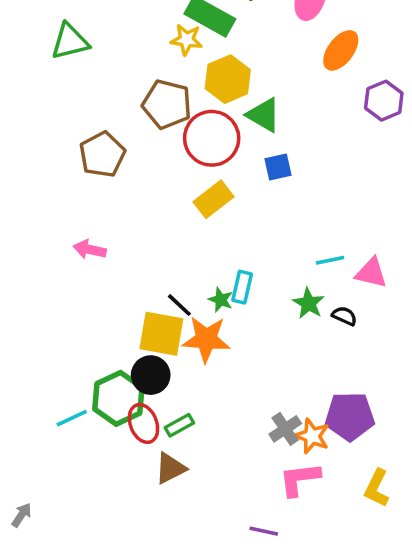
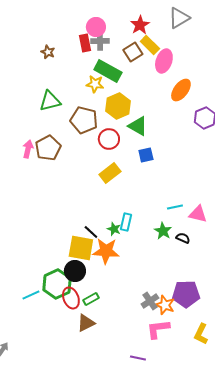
green triangle: (70, 41) -> (50, 101), moved
red circle: (212, 138) -> (109, 139), size x0.7
pink arrow: (90, 249) -> (28, 149), moved, turned 90

